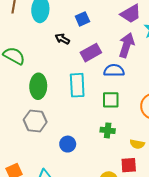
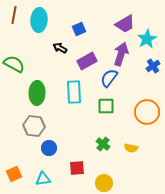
blue semicircle: (114, 70) -> (109, 78), turned -54
green cross: (108, 130) -> (103, 144), moved, turned 32
blue circle: (68, 144) -> (49, 148), moved
red square: (129, 165) -> (77, 168), moved

